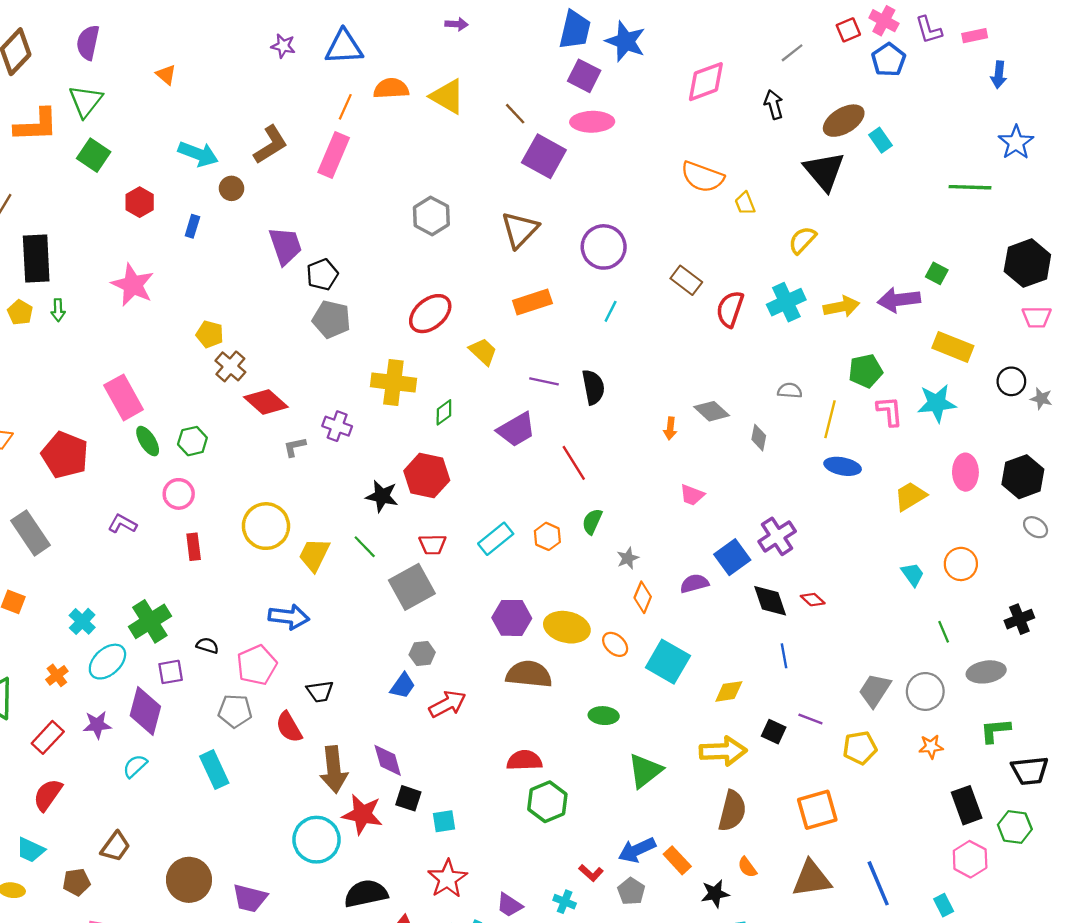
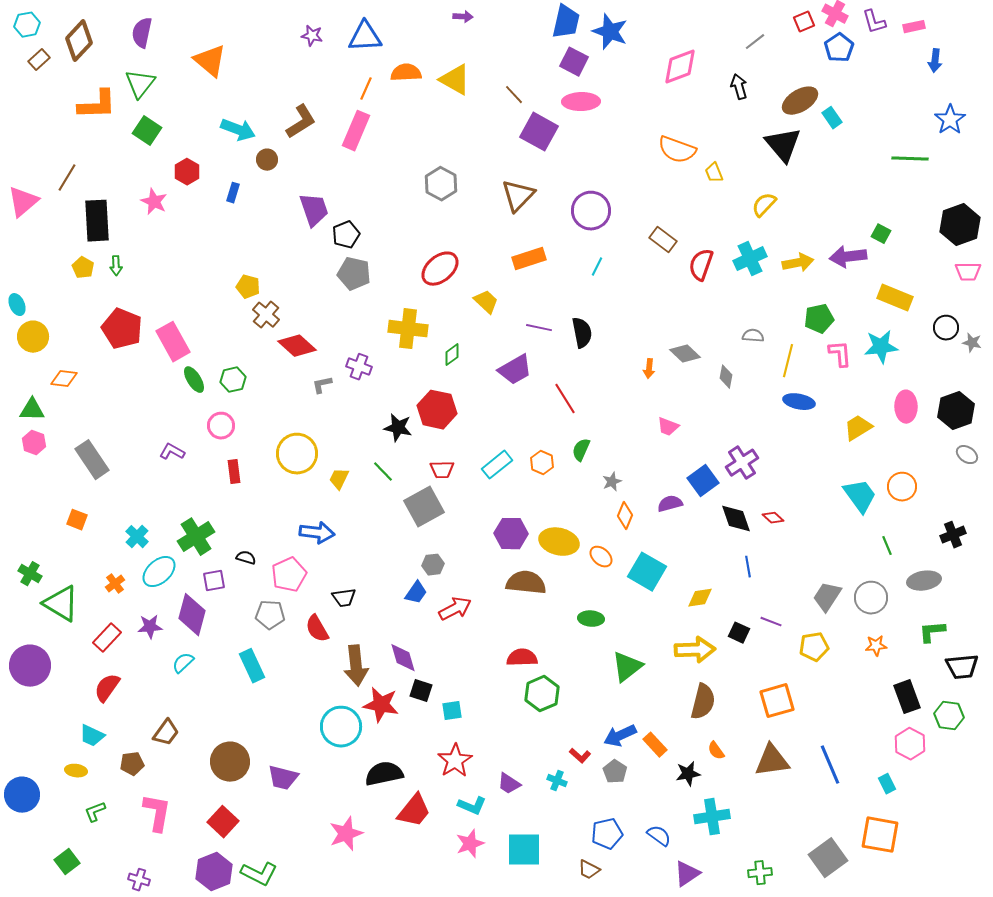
orange triangle: (166, 75) -> (210, 61), size x1.8
pink star: (133, 285) -> (154, 202), moved, size x0.7
red pentagon: (65, 455) -> (122, 329), moved
yellow trapezoid: (314, 555) -> (339, 479), size x0.7
cyan trapezoid: (913, 574) -> (860, 496), size x1.6

